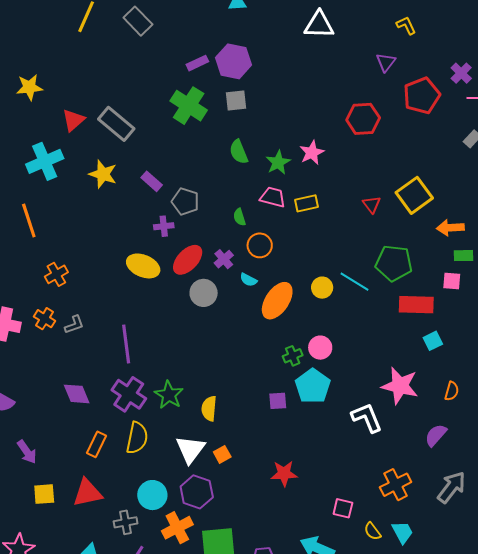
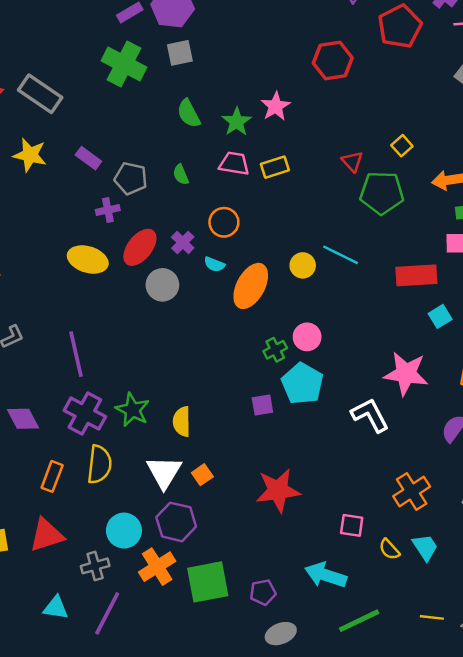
yellow square: (414, 195) -> (402, 146), size x0.5
green semicircle: (239, 217) -> (181, 175), moved
green pentagon: (394, 263) -> (382, 193), moved
red star: (284, 473) -> (278, 490), size x1.4

